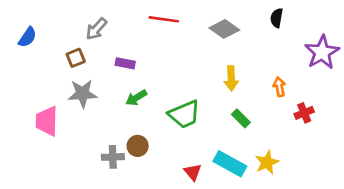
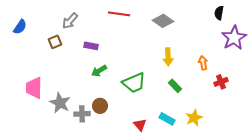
black semicircle: (277, 18) -> (219, 13), moved
gray star: (83, 94) -> (60, 103), moved, turned 30
cyan rectangle: (230, 164) -> (167, 119), size x0.7

